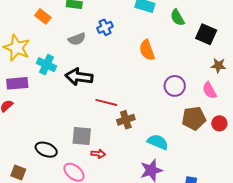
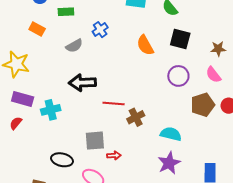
black square: (206, 34) -> (180, 39), moved
cyan cross: (46, 65) -> (51, 110), moved, turned -30
purple rectangle: (17, 83) -> (23, 99), turned 30

